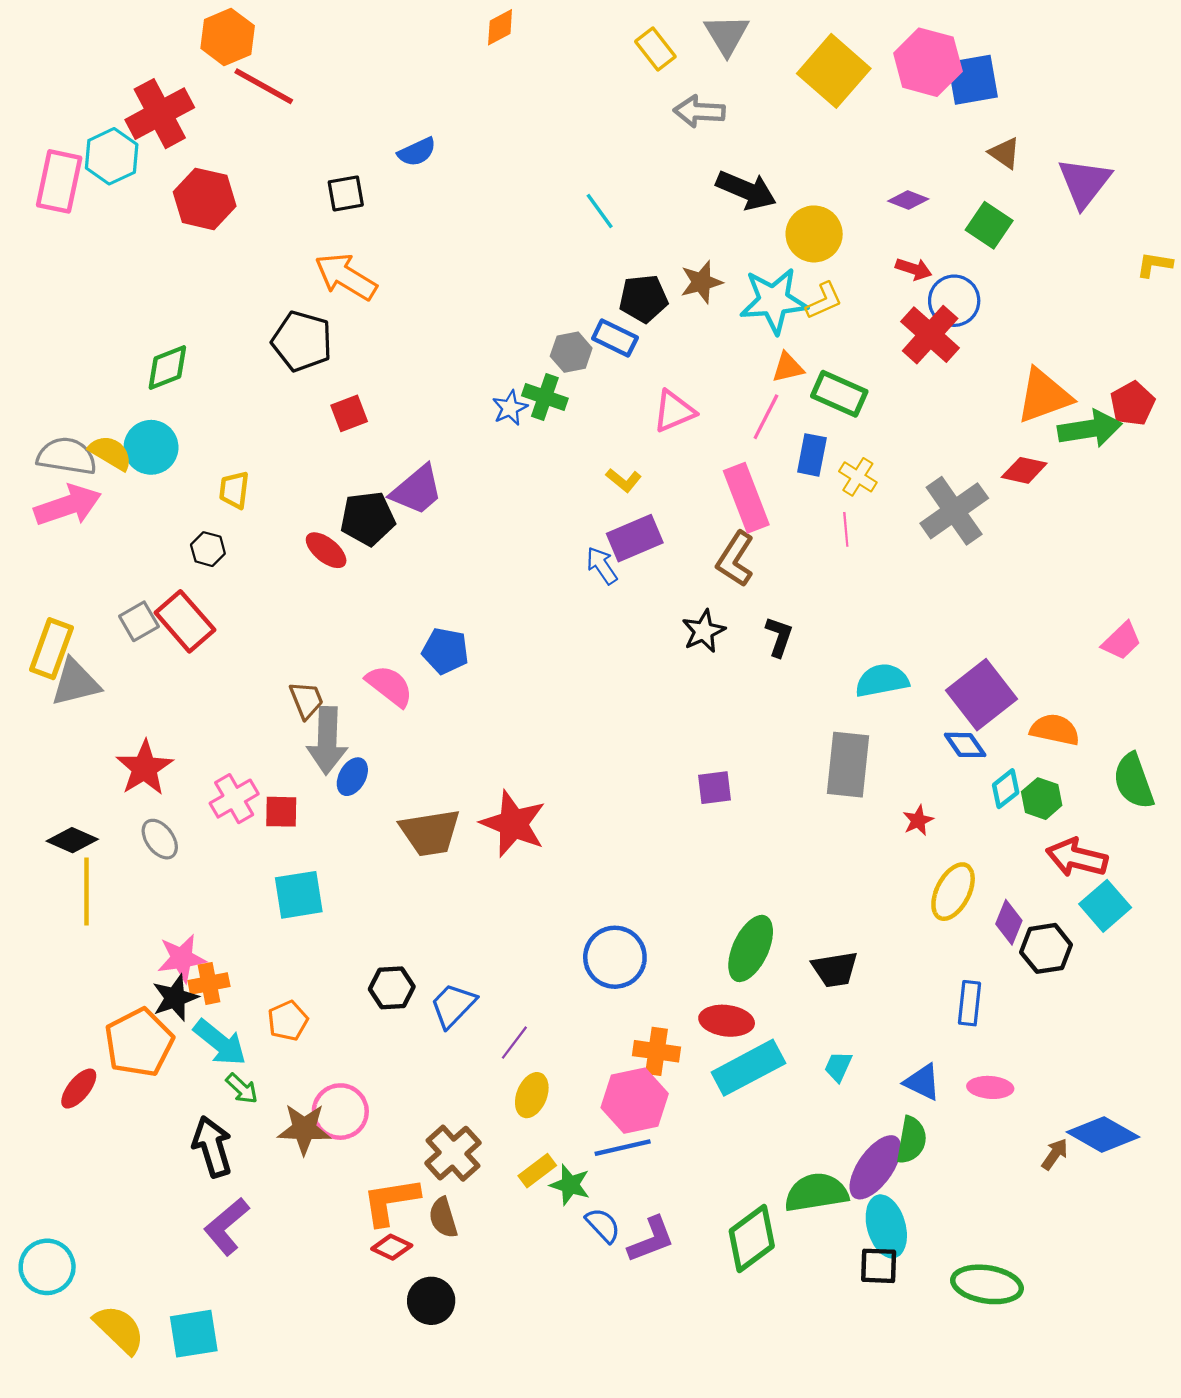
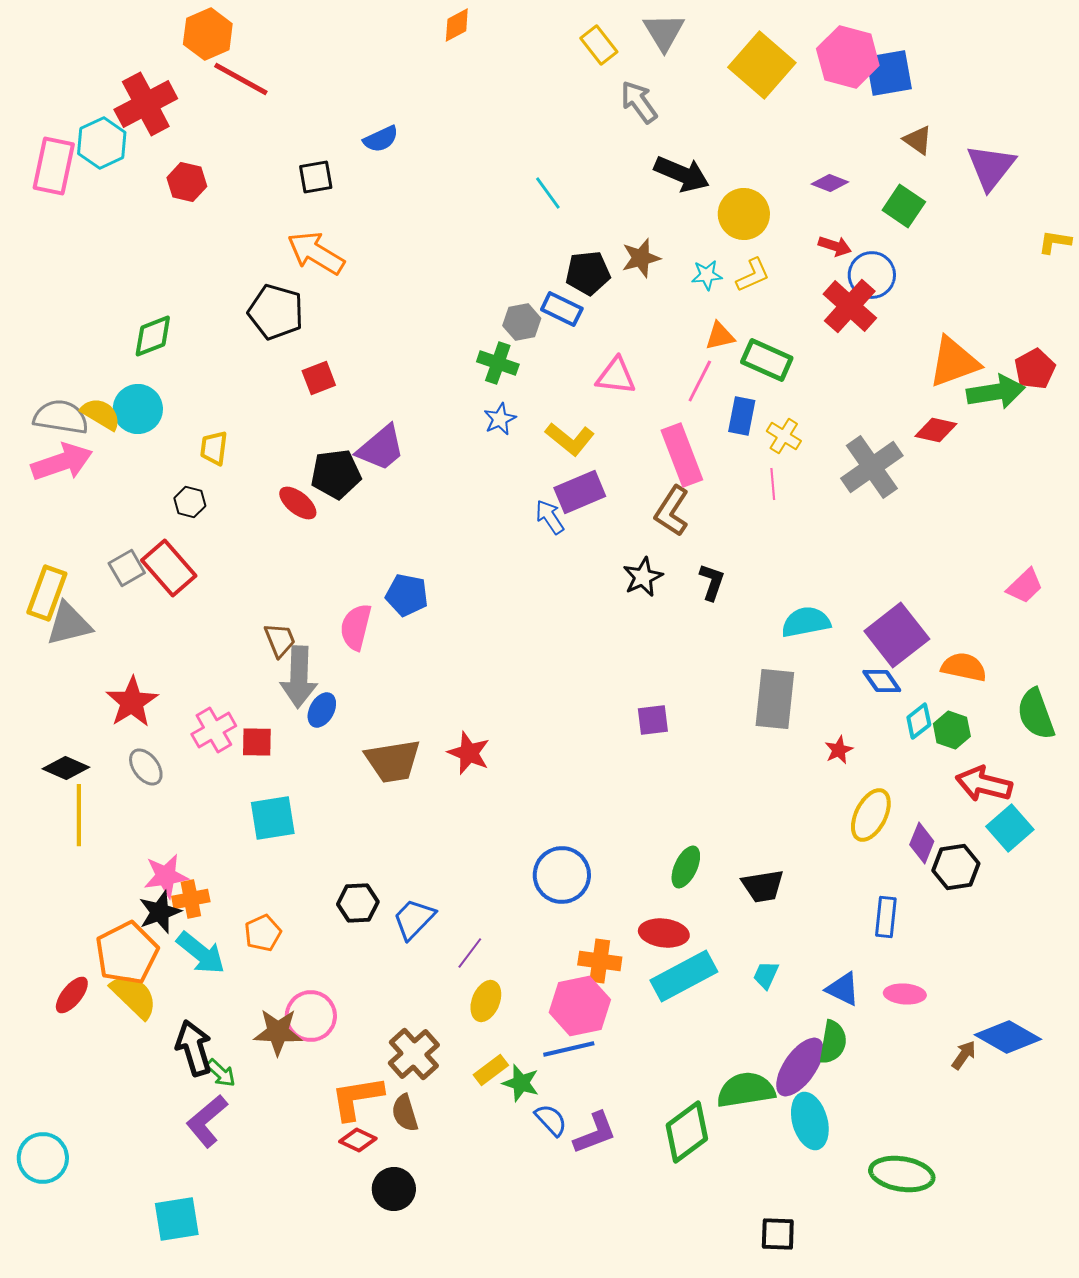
gray arrow: (699, 111) -> (639, 102), turned 51
red hexagon: (205, 199) -> (187, 182), size x0.7
cyan star: (774, 301) -> (707, 275), size x0.5
blue star: (510, 408) -> (500, 419), moved
pink triangle: (674, 411) -> (616, 376), turned 30
yellow L-shape: (624, 480) -> (570, 439), size x1.5
pink semicircle: (390, 686) -> (356, 627), turned -114
red star: (513, 824) -> (469, 753), size x0.7
green ellipse: (751, 948) -> (686, 867), size x0.7
green arrow: (242, 1089) -> (221, 1073), moved
black square: (879, 1266) -> (778, 1234), moved
yellow semicircle: (119, 1329) -> (134, 996), moved

